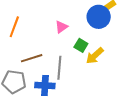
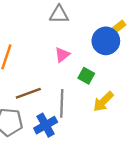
yellow arrow: (95, 56) -> (103, 102), moved
blue cross: (45, 86) -> (46, 125), turned -30

